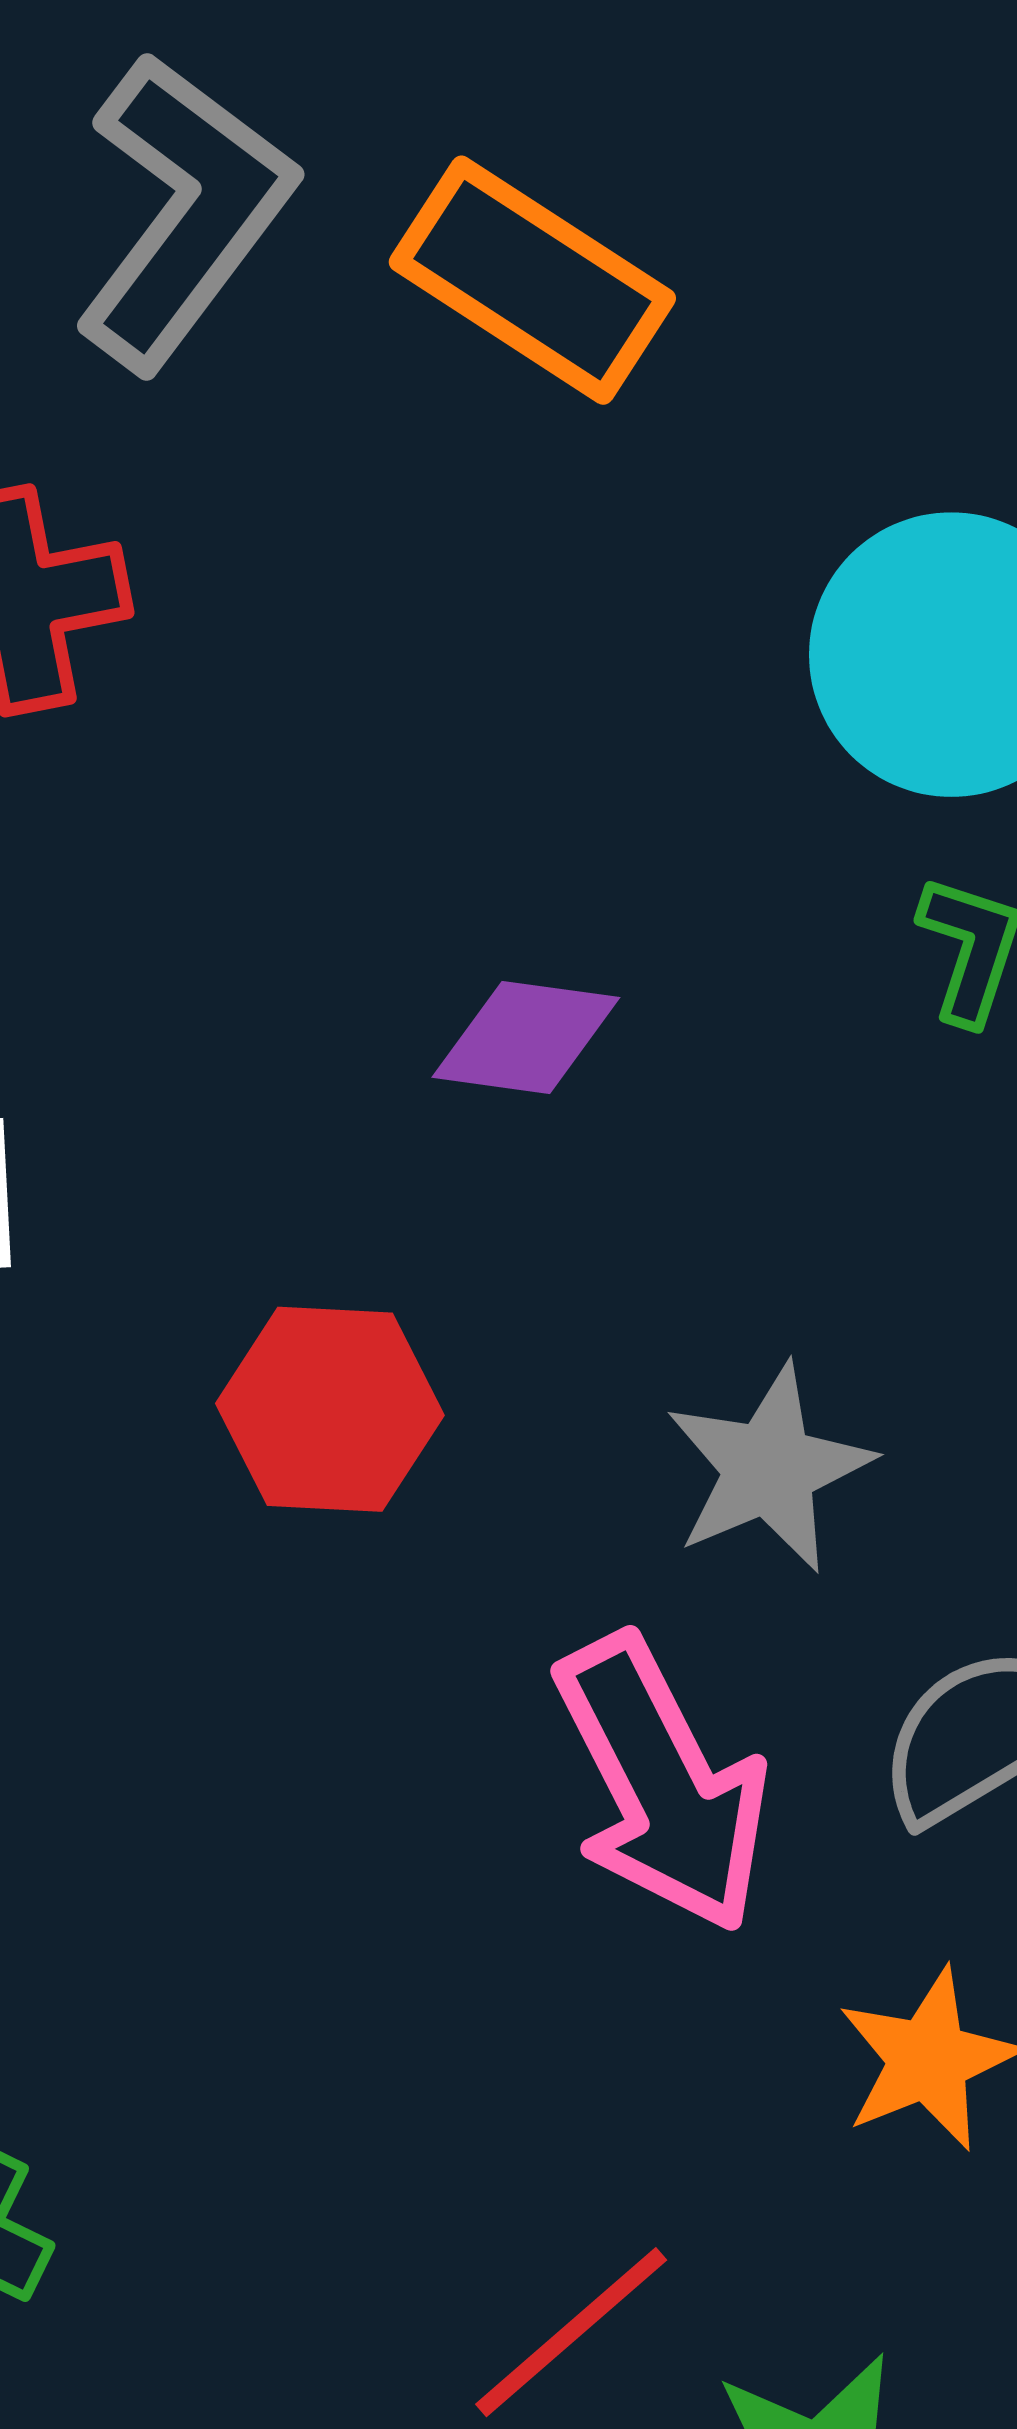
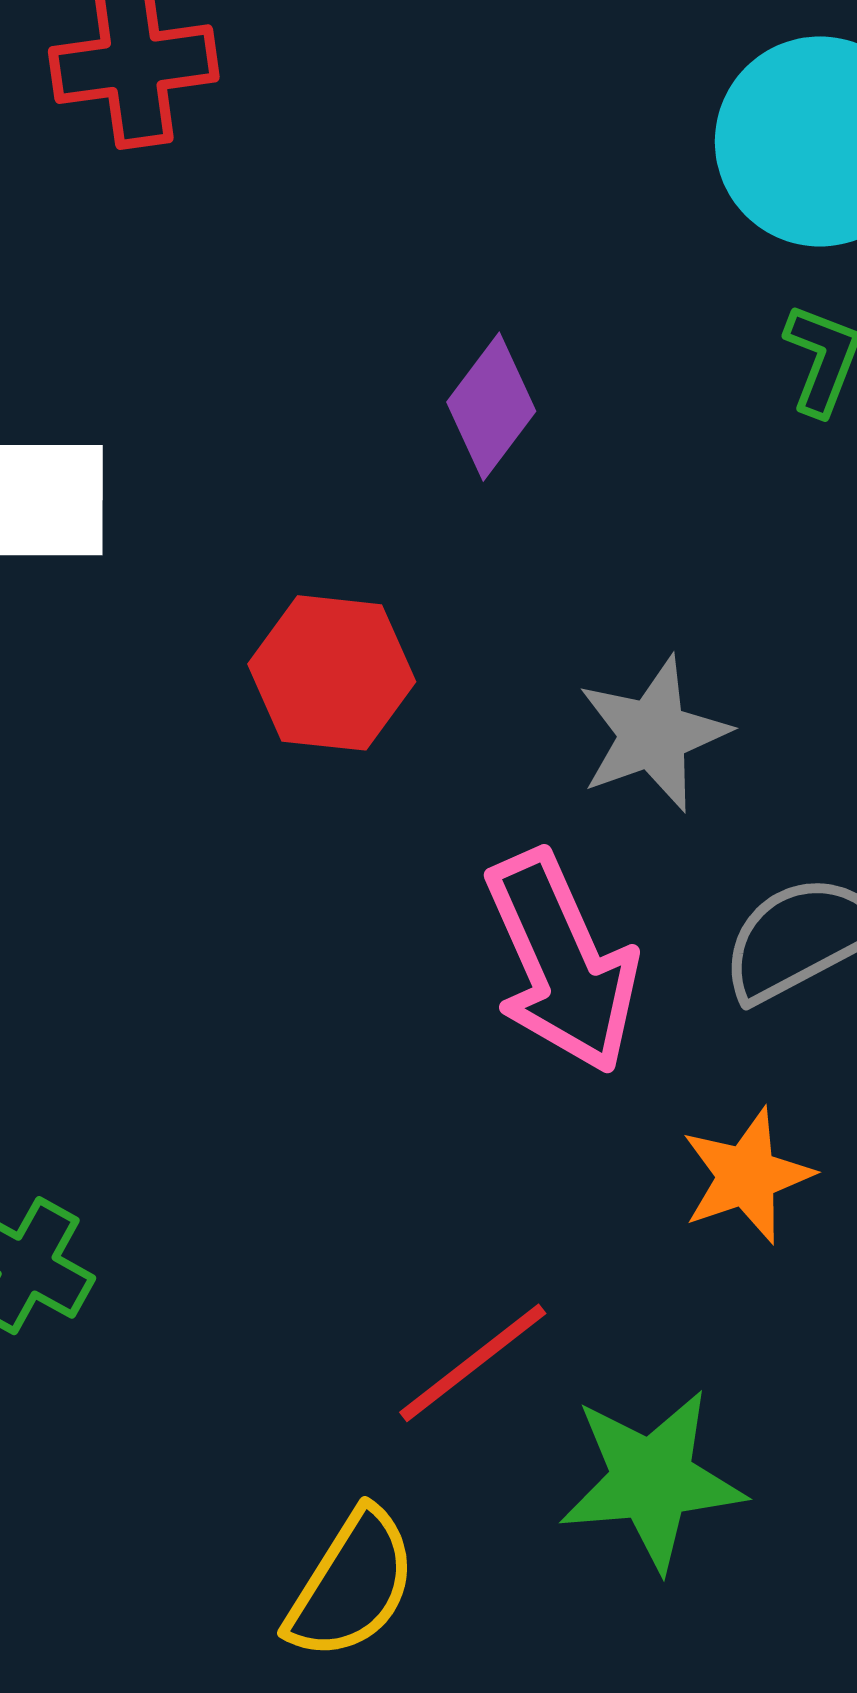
purple diamond: (526, 1037) -> (491, 407), turned -64

